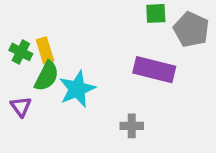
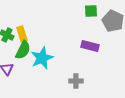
purple rectangle: (154, 70) -> (90, 46), size x0.7

